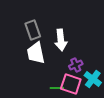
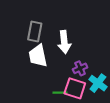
gray rectangle: (33, 30) -> (35, 31), turned 30

